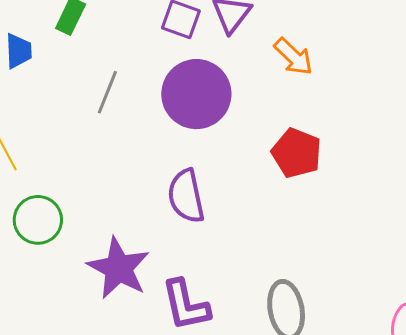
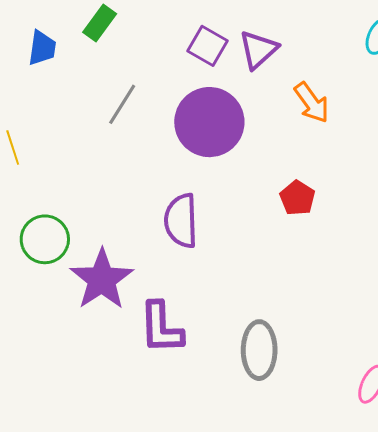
red pentagon: (297, 153) -> (297, 198), size x0.7
green circle: (38, 220) -> (45, 239), moved

